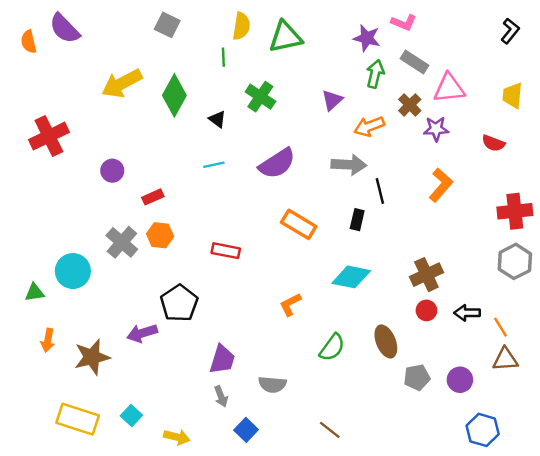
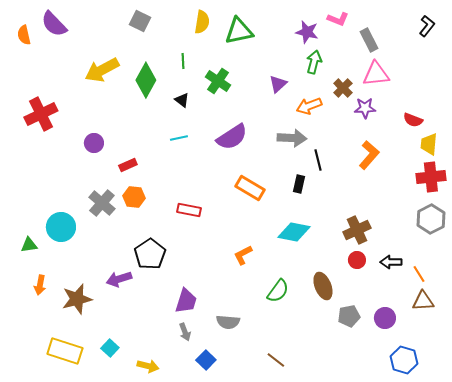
green line: (223, 57) -> (183, 61), moved
gray rectangle: (415, 62) -> (369, 40), moved, turned 30
yellow trapezoid: (512, 95) -> (429, 144), moved

